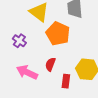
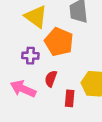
purple cross: (19, 41) -> (30, 56), moved, turned -32

